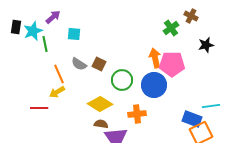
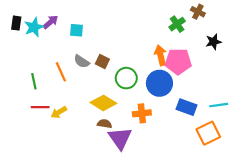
purple arrow: (53, 17) -> (51, 22), moved
green line: (45, 44) -> (34, 81), moved
yellow arrow: (57, 92) -> (59, 112), moved
blue rectangle: (192, 119) -> (186, 107), moved

